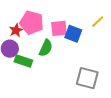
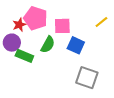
blue square: (73, 34) -> (76, 45), moved

